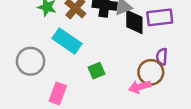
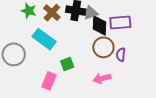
brown circle: (151, 72) -> (103, 47), moved
pink rectangle: (58, 93) -> (49, 81), moved

